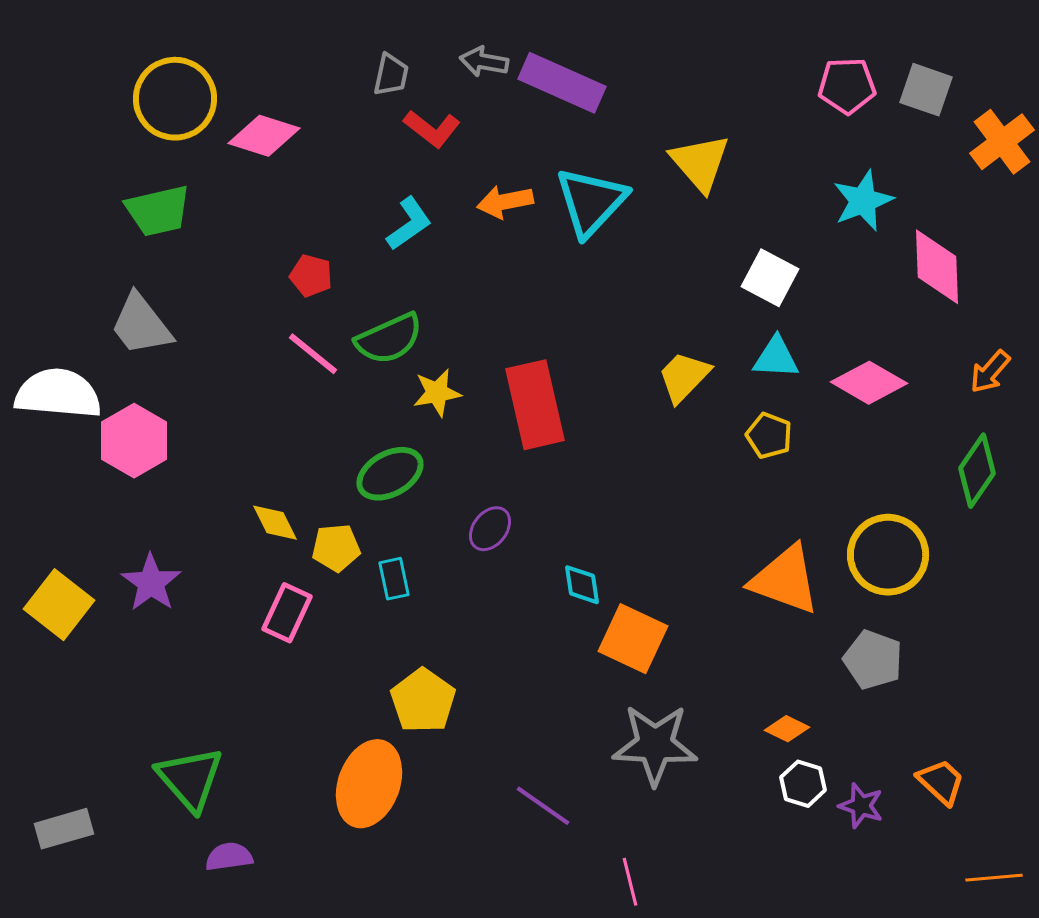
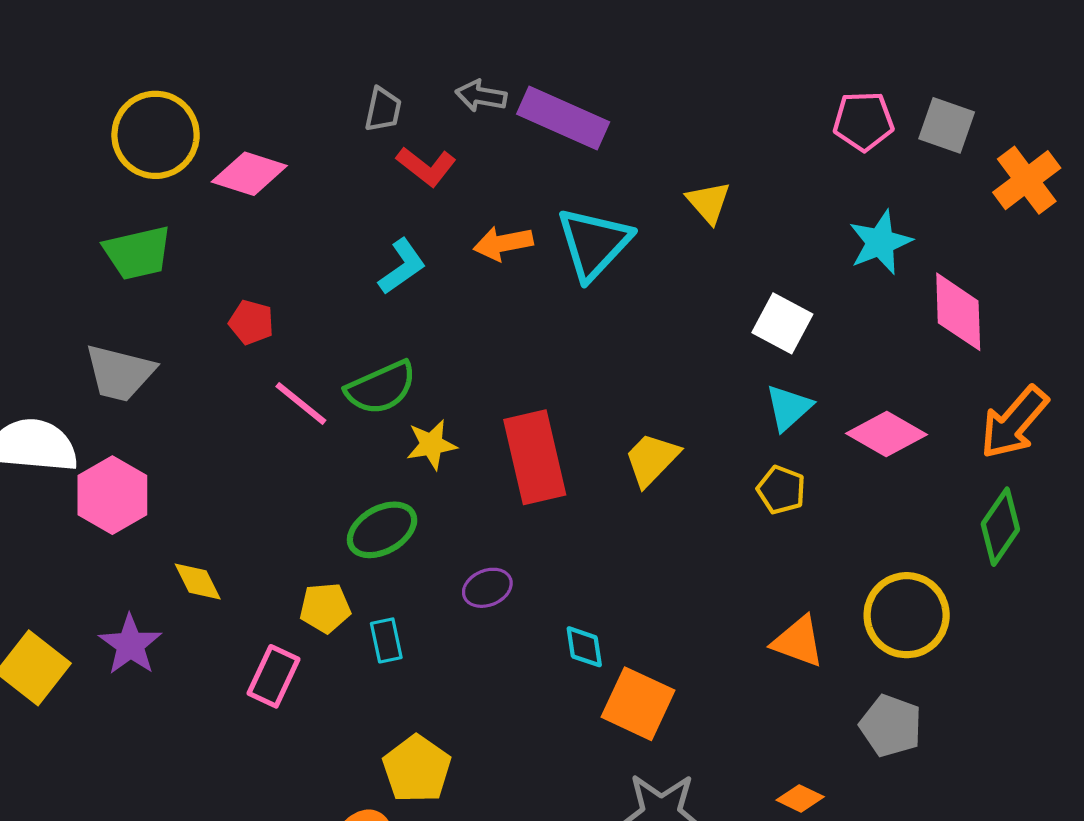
yellow triangle: (700, 163) -> (709, 202), size x0.7
red pentagon: (311, 276) -> (251, 322), moved
gray trapezoid: (141, 325) -> (120, 373), turned -38
cyan triangle: (776, 358) -> (789, 408), turned -45
orange arrow: (990, 372) -> (1014, 422), size x1.6
yellow trapezoid: (684, 377) -> (652, 459), moved
yellow diamond: (275, 523) -> (198, 581), moved
purple ellipse: (490, 529) -> (487, 588), turned 30
orange triangle: (785, 580) -> (798, 642), size x0.7

